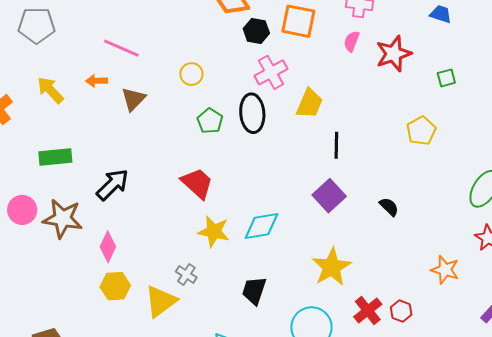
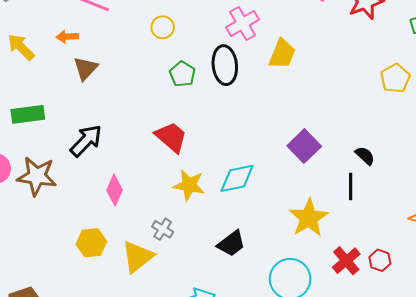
brown triangle: (133, 99) -> (86, 68), moved
black line: (336, 145) -> (351, 187), moved
pink diamond: (108, 247) -> (114, 190), moved
black trapezoid: (254, 291) -> (231, 244), turned -144

